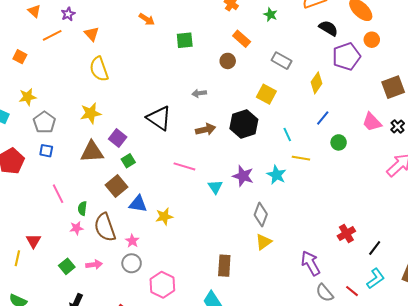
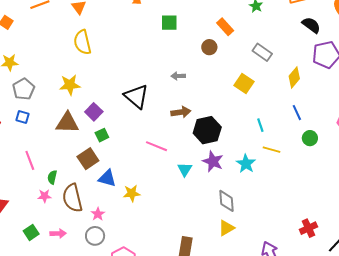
blue line: (323, 118) -> (297, 113), turned -70
black hexagon: (244, 124) -> (207, 130), moved
gray diamond: (261, 214) -> (226, 201), turned -30

